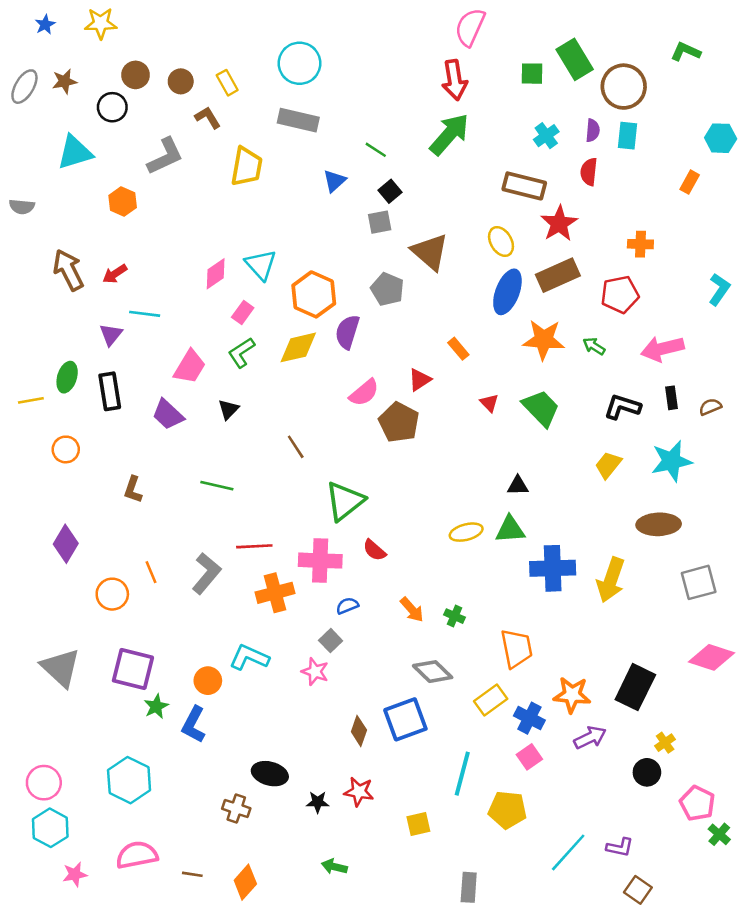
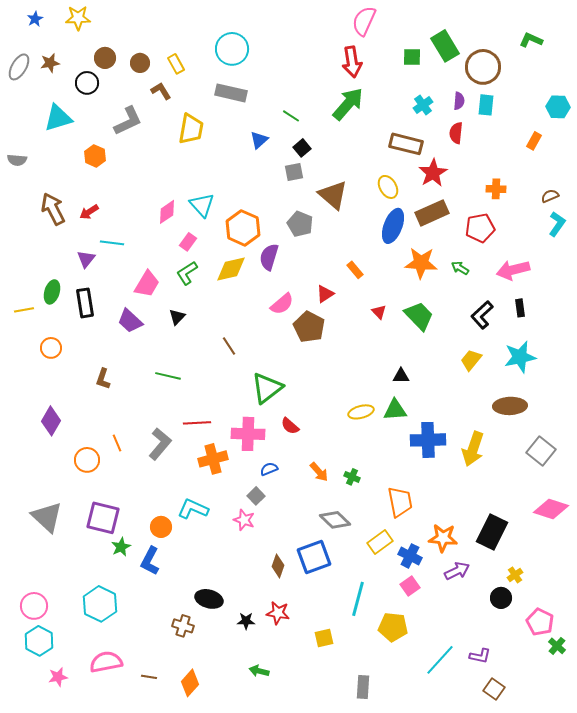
black L-shape: (622, 407) -> (482, 315), turned -60
brown semicircle: (710, 407) -> (550, 196), moved
gray square: (699, 582) -> (541, 451), turned -36

